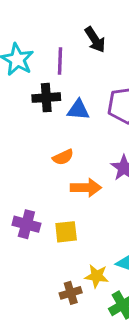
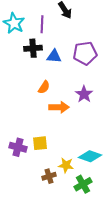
orange semicircle: (63, 157) -> (44, 87), turned -32
purple cross: (26, 224) -> (18, 147), moved
yellow square: (66, 232) -> (40, 143), moved

